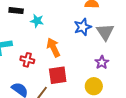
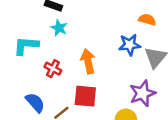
cyan star: (37, 21) -> (59, 28), moved
purple star: (102, 62) -> (143, 93), size x1.5

